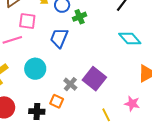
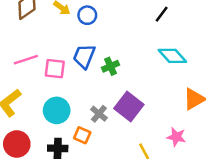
green cross: (80, 17) -> (110, 66), moved
pink square: (27, 21) -> (55, 69), moved
cyan circle: (35, 69) -> (57, 110), moved

